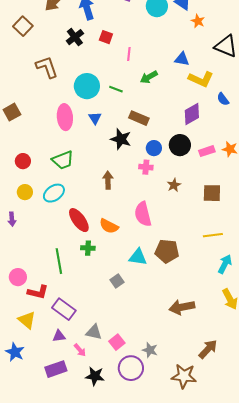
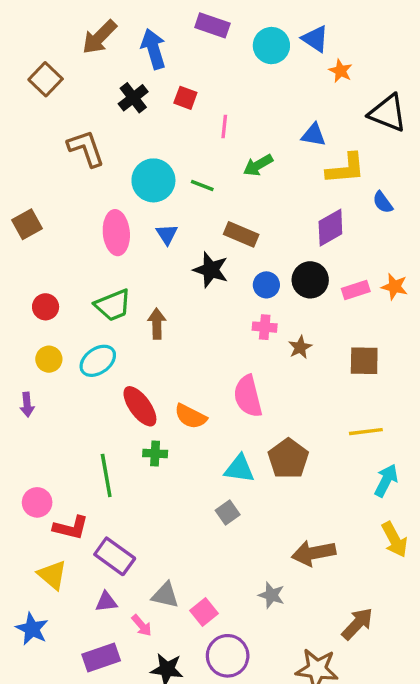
yellow L-shape: (201, 79) -> (346, 169), turned -30
pink cross: (146, 167) -> (265, 327), moved
brown arrow: (108, 180) -> (157, 324), moved
brown pentagon: (167, 251) -> (288, 459), turned 30
gray square: (117, 281) -> (228, 513), moved
gray star: (150, 350) -> (271, 595), moved

